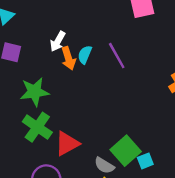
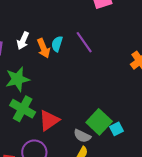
white arrow: (58, 41) -> (23, 41), moved

